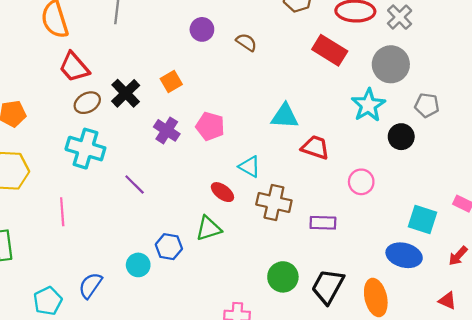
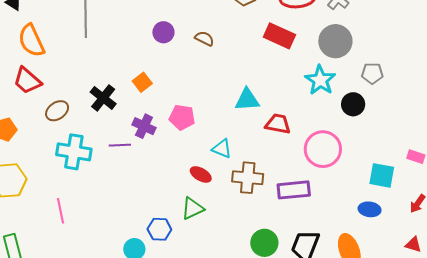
red trapezoid: (74, 67) -> (27, 81), moved
brown ellipse: (87, 103) -> (57, 111), moved
pink circle: (361, 182) -> (323, 149), size x1.6
purple line: (135, 185) -> (120, 145), moved, turned -40
purple rectangle: (323, 223) -> (294, 190), size x1.4
blue ellipse: (404, 255) -> (370, 209), size x0.7

